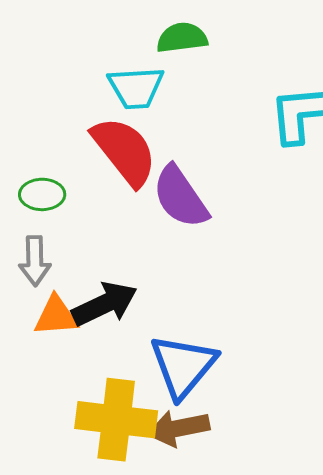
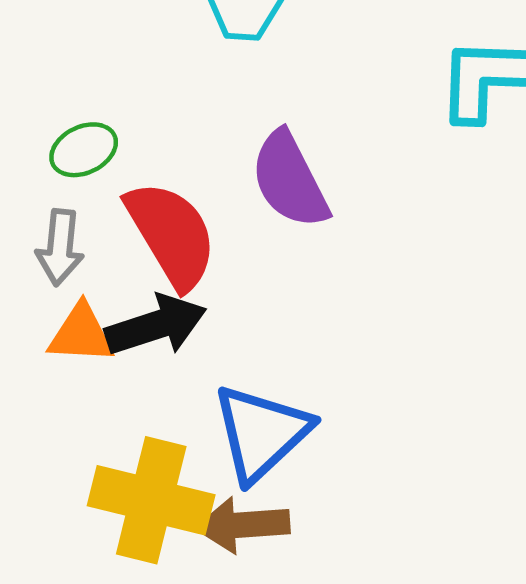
red semicircle: (124, 151) -> (171, 235), moved
green ellipse: (42, 194) -> (84, 150), turned -33

